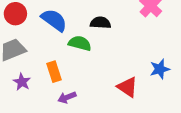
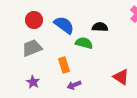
purple star: (22, 82) -> (33, 82), moved

